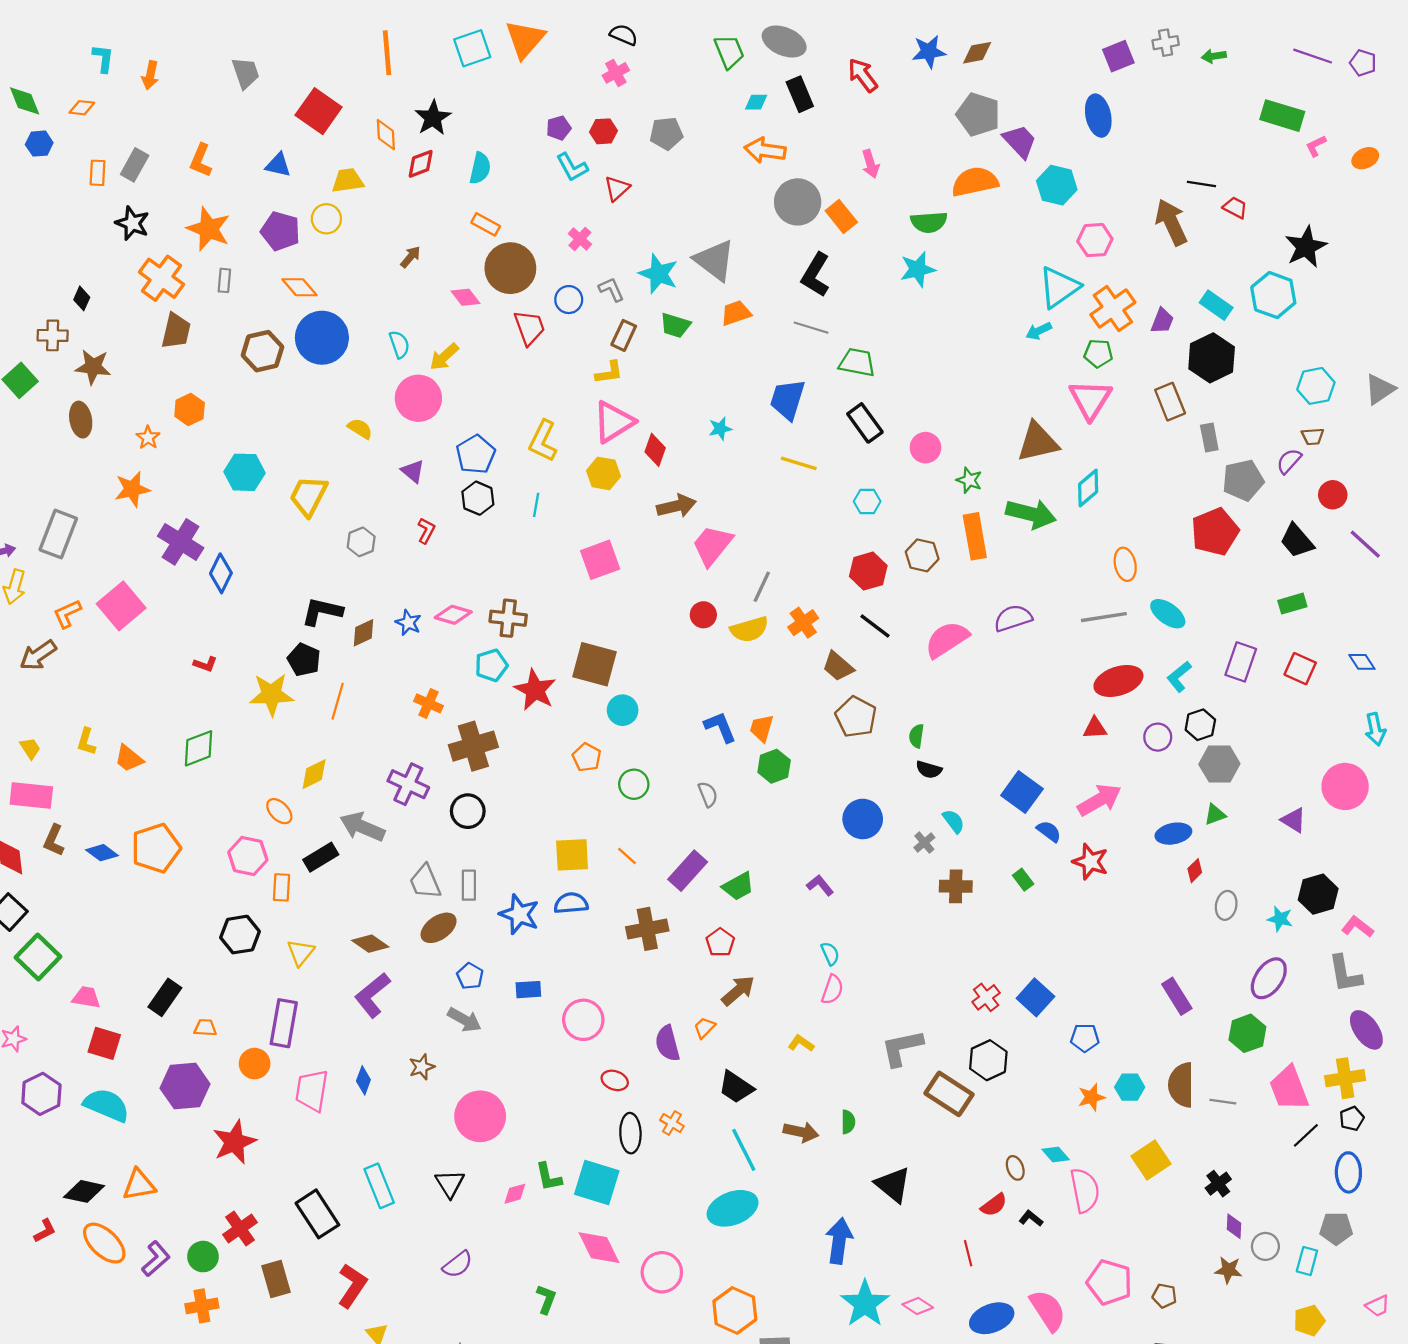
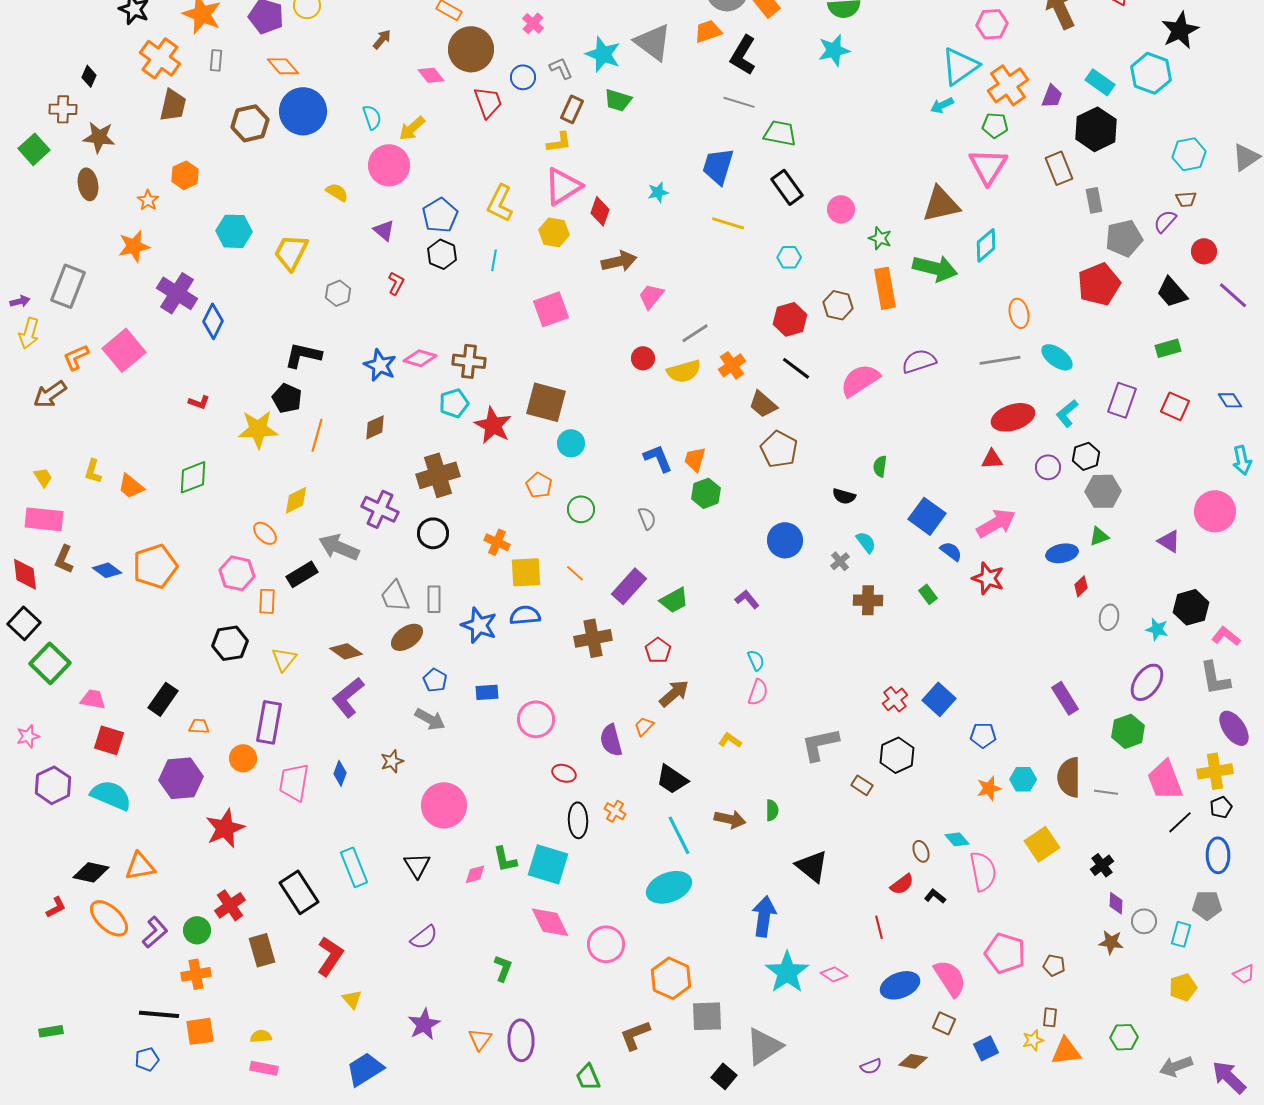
orange trapezoid: (736, 313) -> (708, 31), moved
pink trapezoid: (712, 545) -> (651, 296), size x0.7
gray line: (762, 587) -> (695, 333), turned 32
blue star: (408, 623) -> (380, 365), size x1.4
brown diamond: (363, 633) -> (375, 427), moved
orange cross: (428, 703) -> (497, 542), moved
green semicircle: (917, 736) -> (880, 466), moved
brown rectangle: (949, 1094) -> (862, 785), size x0.5

